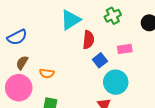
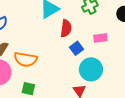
orange semicircle: (47, 73) -> (26, 59), size x1.6

